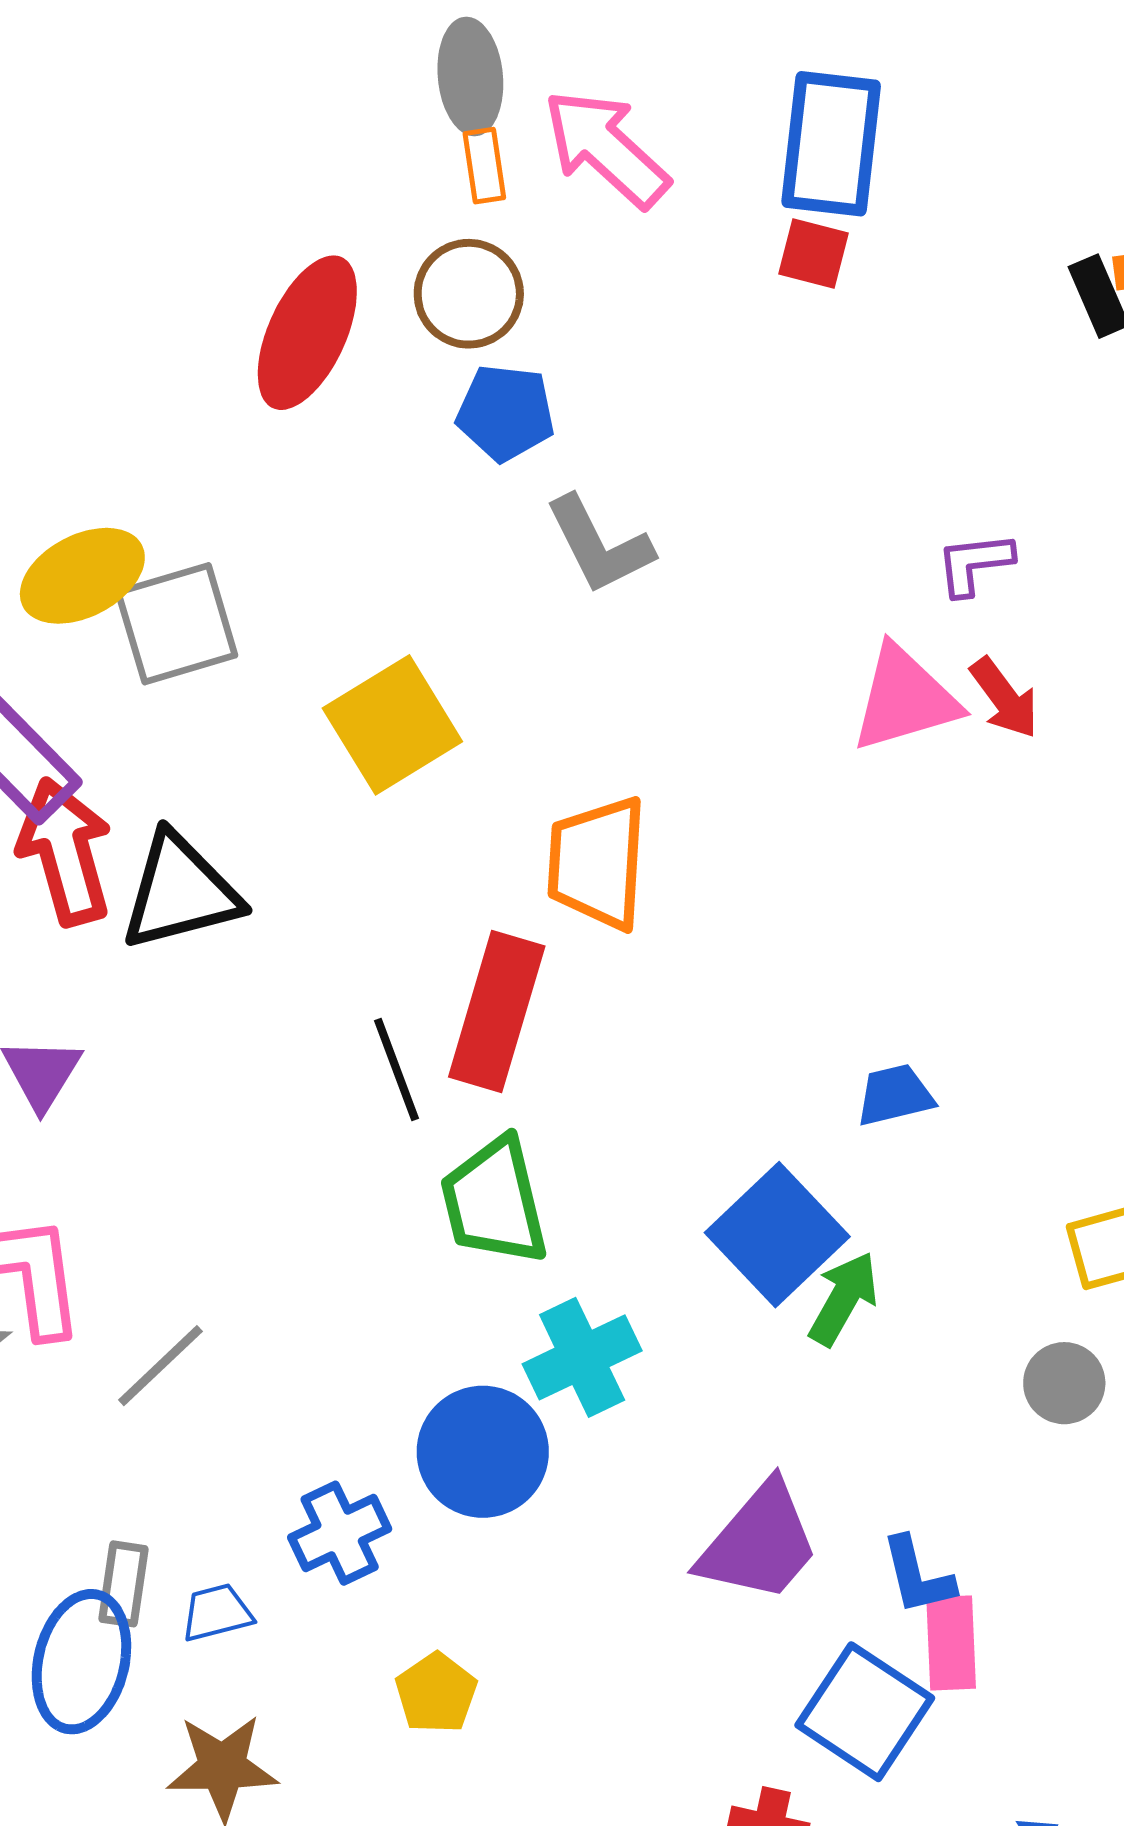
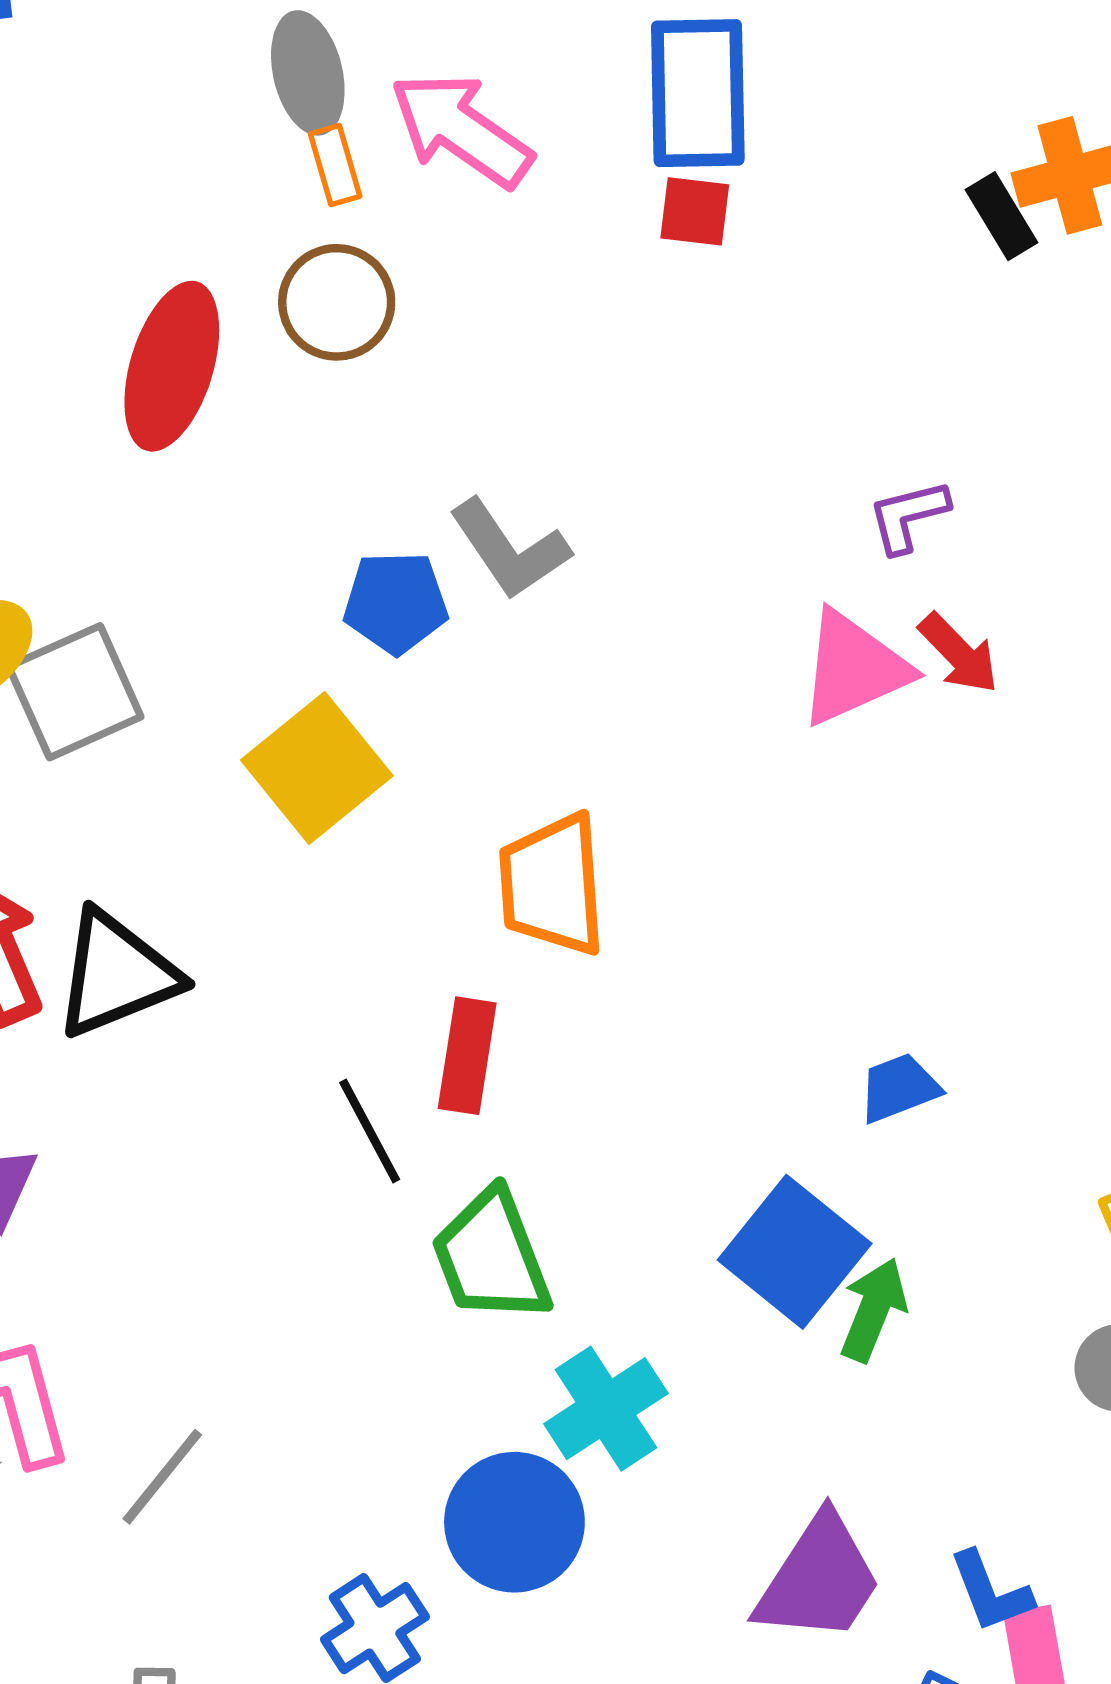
blue pentagon: (506, 413) -> (396, 603), moved
red rectangle: (497, 1011) -> (467, 1056), size x0.7

